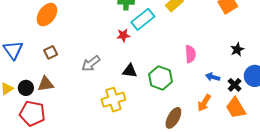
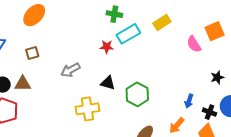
pink semicircle: (190, 54) -> (194, 44), moved, turned 144
blue arrow: (213, 77) -> (189, 101), turned -96
black cross: (235, 85) -> (209, 112), turned -32

